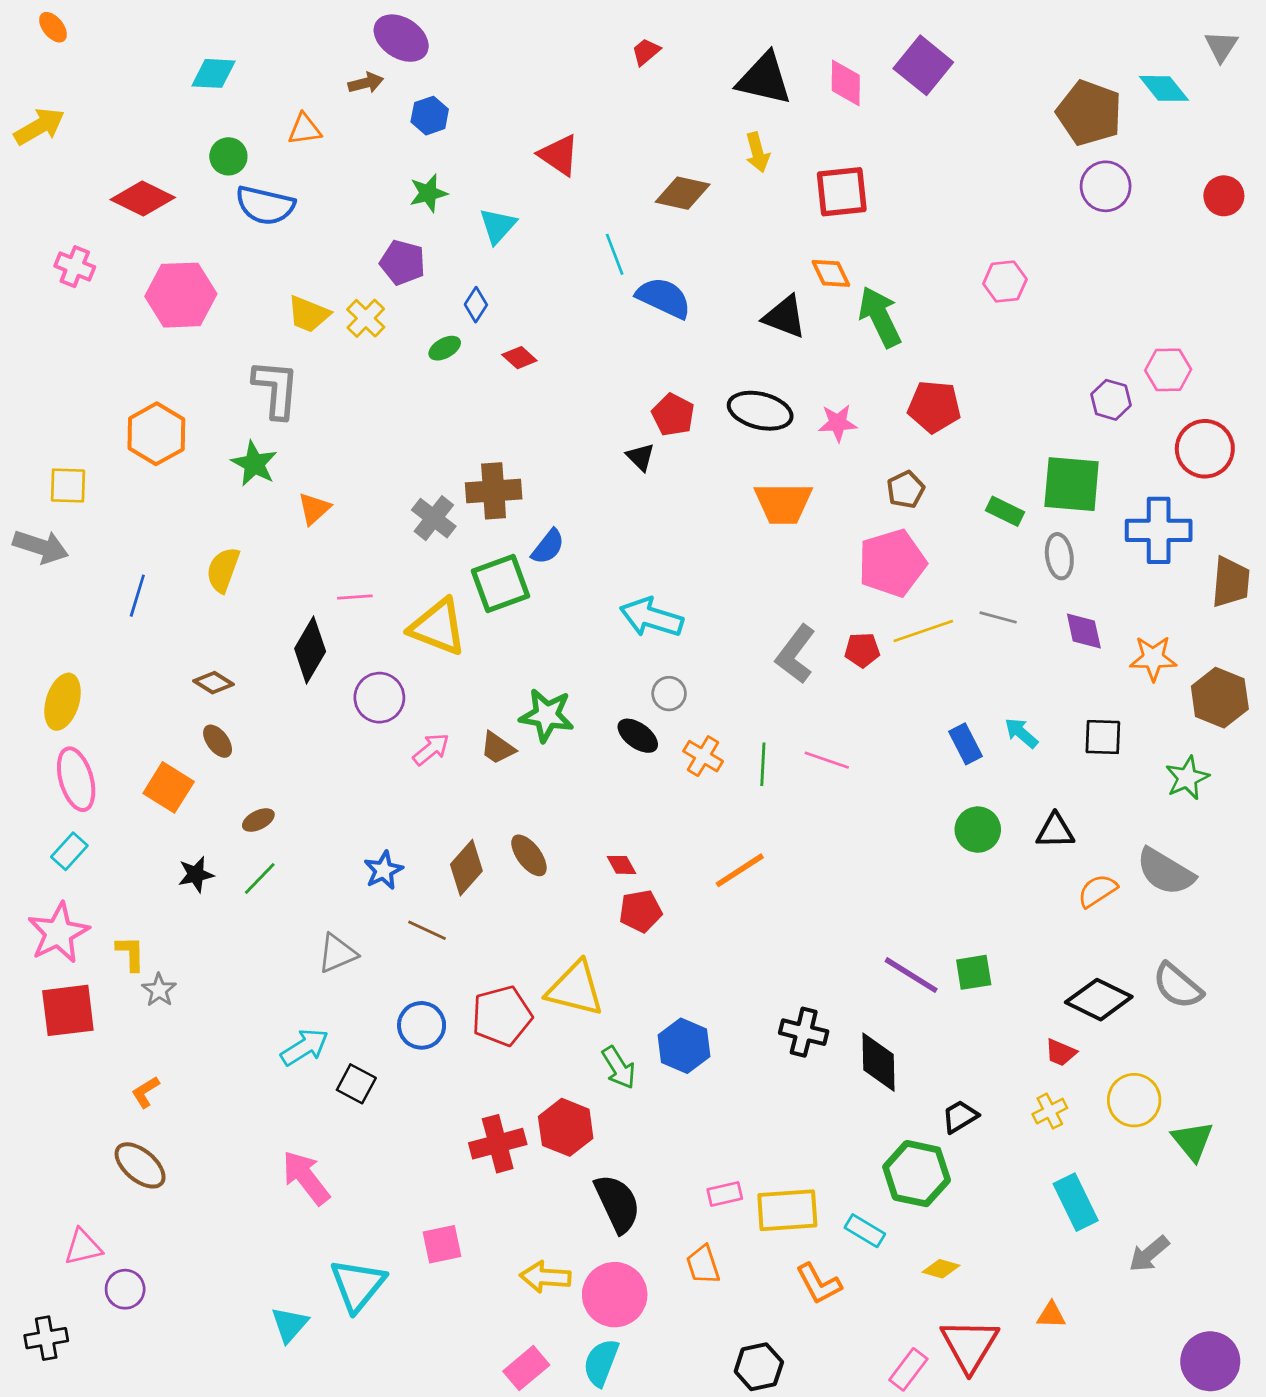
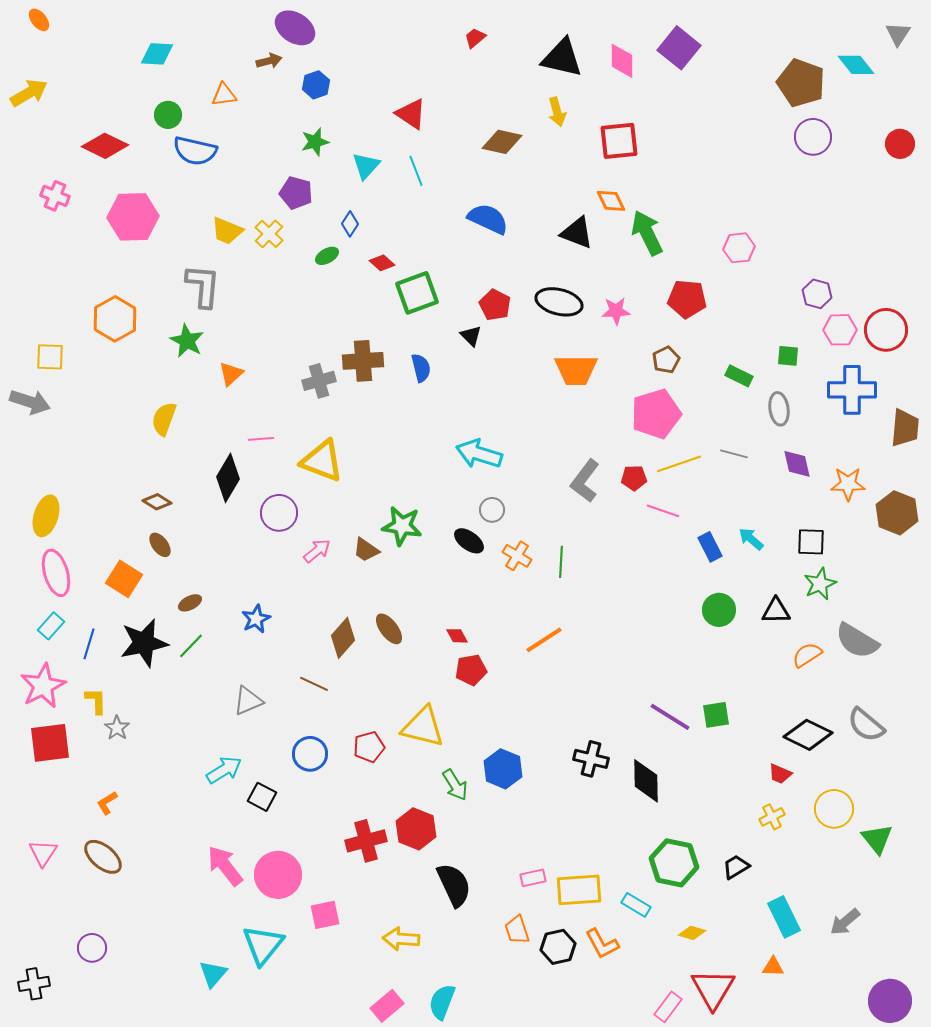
cyan line: (615, 254) -> (416, 171), moved
pink hexagon: (1005, 282) -> (739, 248), moved
pink hexagon: (1168, 370) -> (840, 330), moved
green square: (1072, 484) -> (788, 356), size x0.5
gray cross: (434, 518) -> (319, 381), turned 36
blue semicircle: (548, 547) -> (421, 368), moved, turned -52
green square: (500, 583) -> (417, 293), moved
blue line: (137, 596) -> (89, 644), moved
pink line: (827, 760) -> (663, 511), moved
green star: (1187, 778) -> (820, 584), moved
blue star: (383, 870) -> (256, 619), moved
black star: (196, 874) -> (144, 643), size x1.8
red pentagon: (502, 1016) -> (369, 747), size x0.7
black trapezoid: (960, 1116) -> (736, 867), moved
cyan rectangle: (1076, 1202) -> (784, 917), moved
pink triangle: (83, 1247) -> (43, 853), moved, turned -44
pink circle: (615, 1295) -> (278, 875), moved
black hexagon: (759, 1367) -> (558, 947), moved

